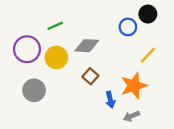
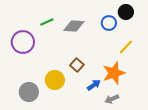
gray diamond: (87, 46) -> (74, 26), moved
yellow circle: (56, 57) -> (55, 80), moved
gray circle: (34, 90) -> (29, 92), moved
blue arrow: (110, 100) -> (94, 85), turned -112

